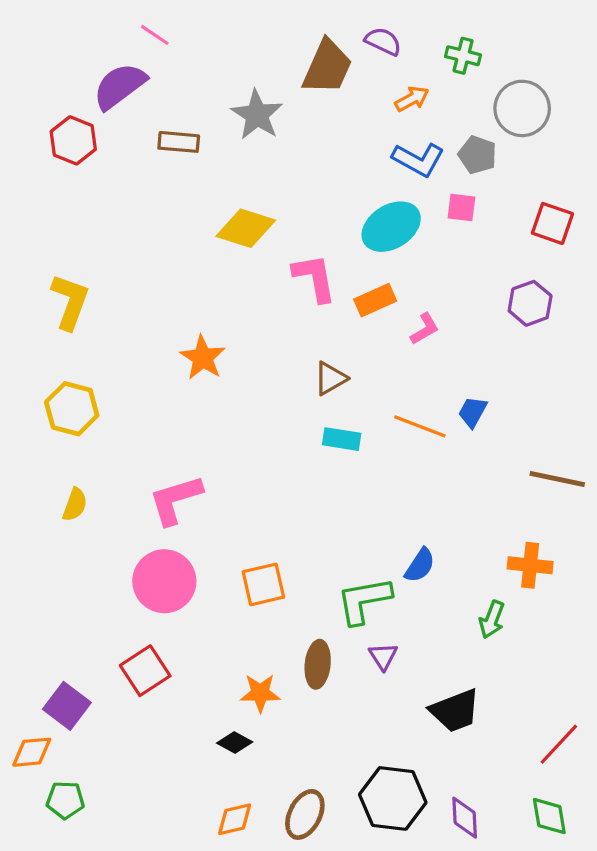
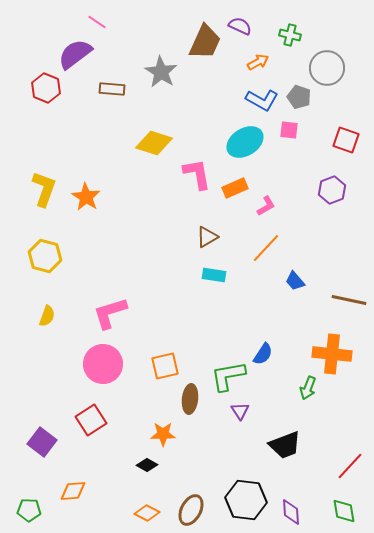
orange star: (203, 358) -> (86, 197), moved
blue trapezoid: (473, 412) -> (295, 281), moved, turned -70
orange line: (420, 426) -> (266, 248), moved, turned -68
orange cross: (530, 565) -> (332, 354), size x1.4
brown ellipse: (318, 664) -> (190, 399), moved
orange diamond: (32, 752) -> (73, 491), moved
green pentagon: (65, 800) -> (29, 510), moved
orange diamond: (235, 819) -> (147, 513), turned 40

